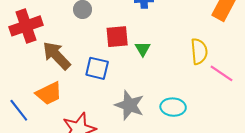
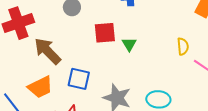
yellow semicircle: (199, 51) -> (183, 46), size x0.7
blue square: (97, 68) -> (79, 79), moved

